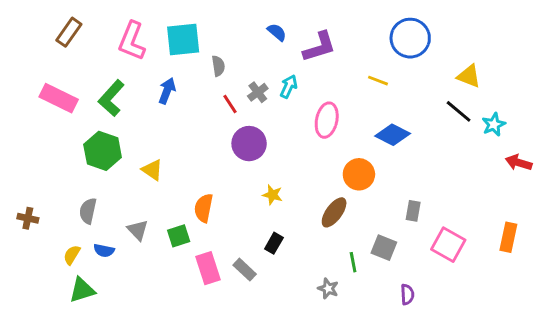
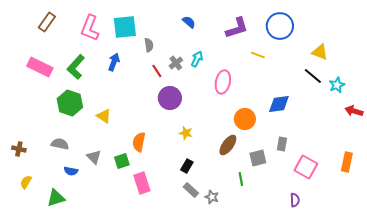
purple L-shape: (319, 47) -> (237, 28), moved
blue diamond: (393, 135) -> (279, 104), moved, turned -35
gray semicircle: (88, 211) -> (60, 144), turned 90
gray square: (384, 248) -> (258, 158), moved, turned -36
yellow semicircle: (72, 255) -> (26, 182), moved
gray rectangle: (245, 270) -> (191, 190), moved
gray star: (328, 289) -> (212, 197), moved
purple semicircle: (407, 294) -> (295, 200), moved

